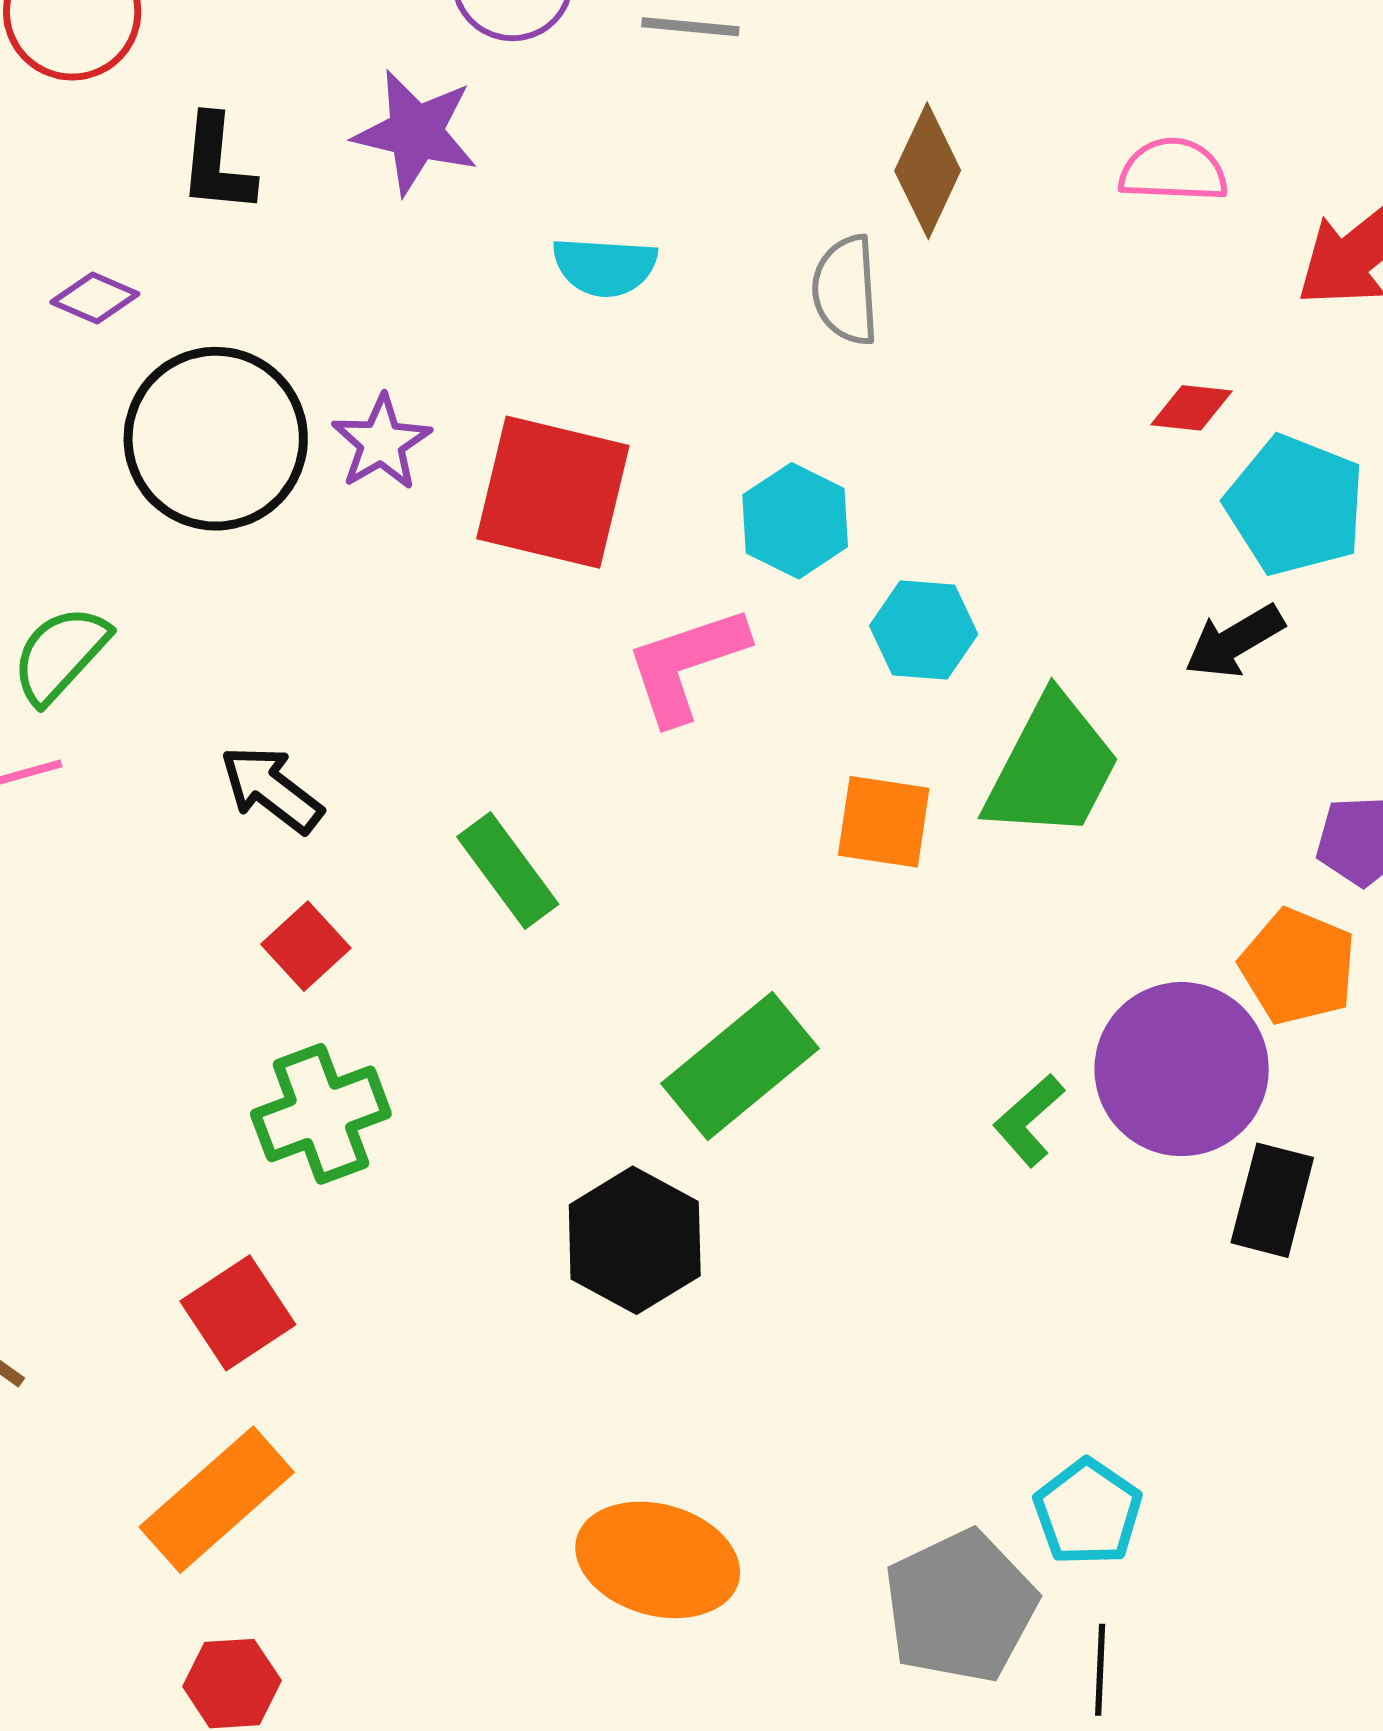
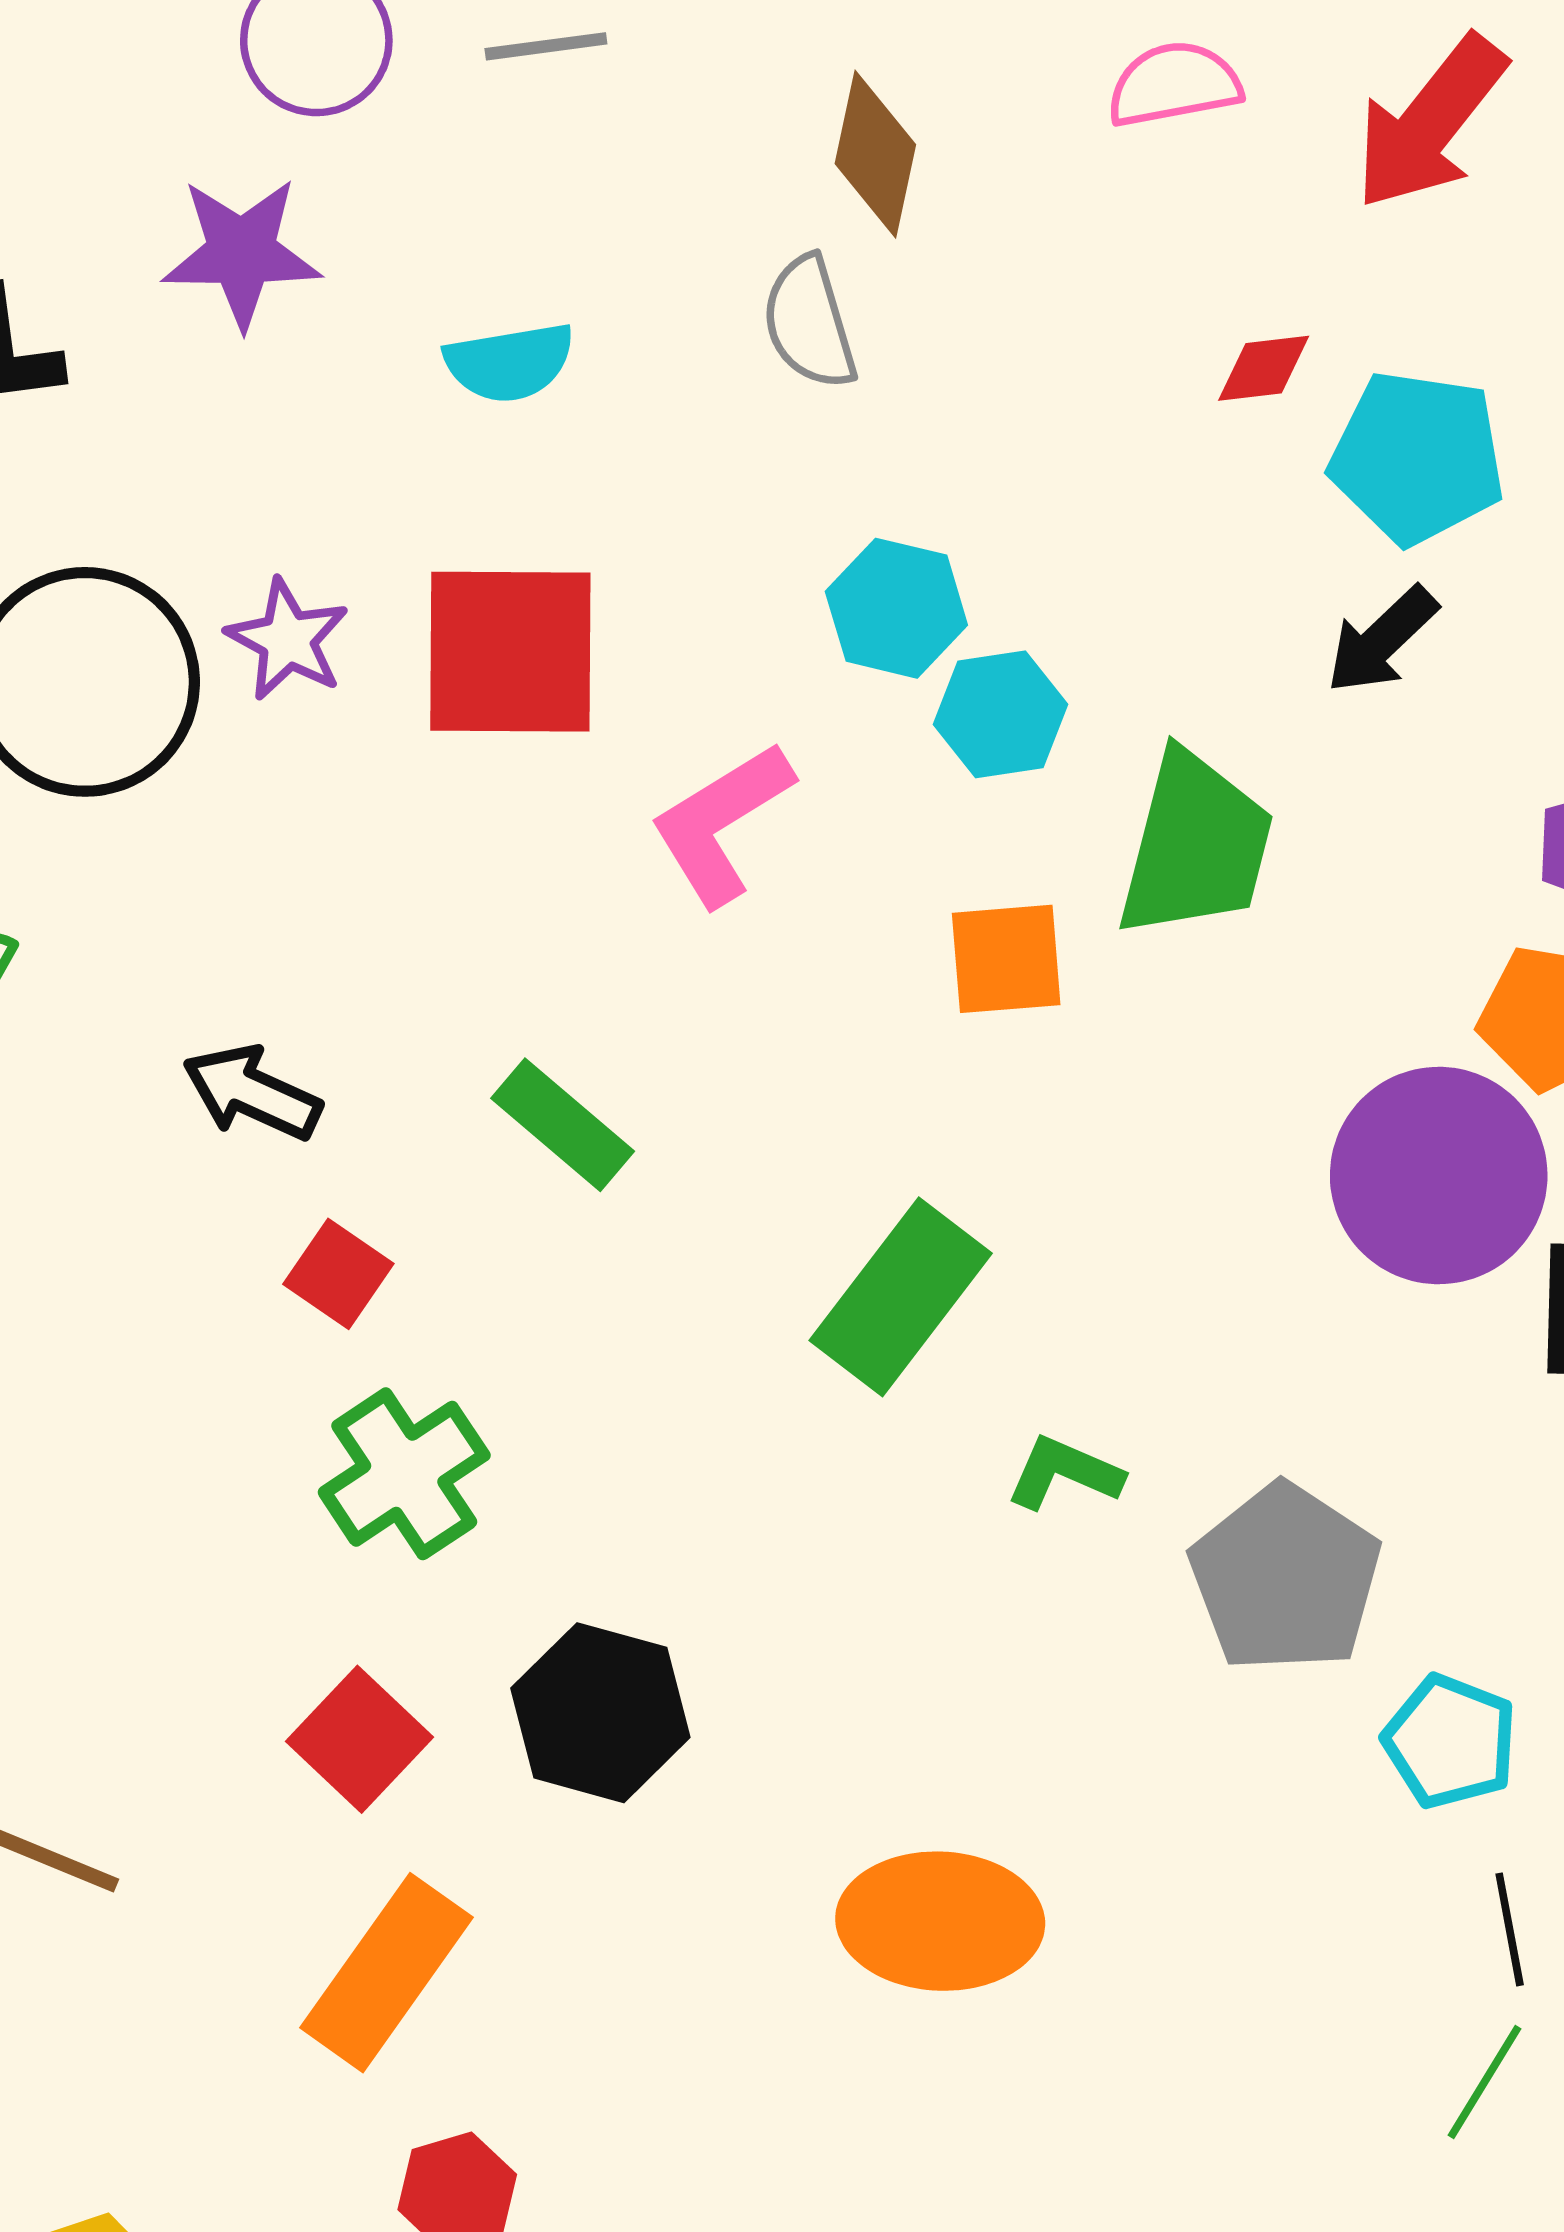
cyan hexagon: (795, 521) -> (896, 608), moved
green L-shape: (1029, 1120) -> (1064, 1473), moved, turned 78
black hexagon: (635, 1240) -> (600, 1713), moved
gray pentagon: (960, 1606) -> (1285, 1578), moved

